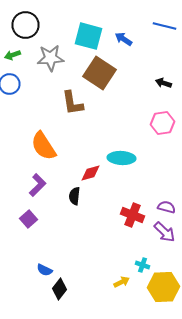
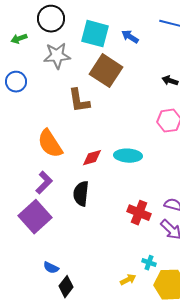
black circle: (26, 25) -> (51, 19), moved
green arrow: (12, 55) -> (19, 39), moved
red diamond: (90, 173) -> (92, 158), moved
black semicircle: (74, 196) -> (81, 194), size x1.4
purple square: (28, 219) -> (35, 217), size x1.8

